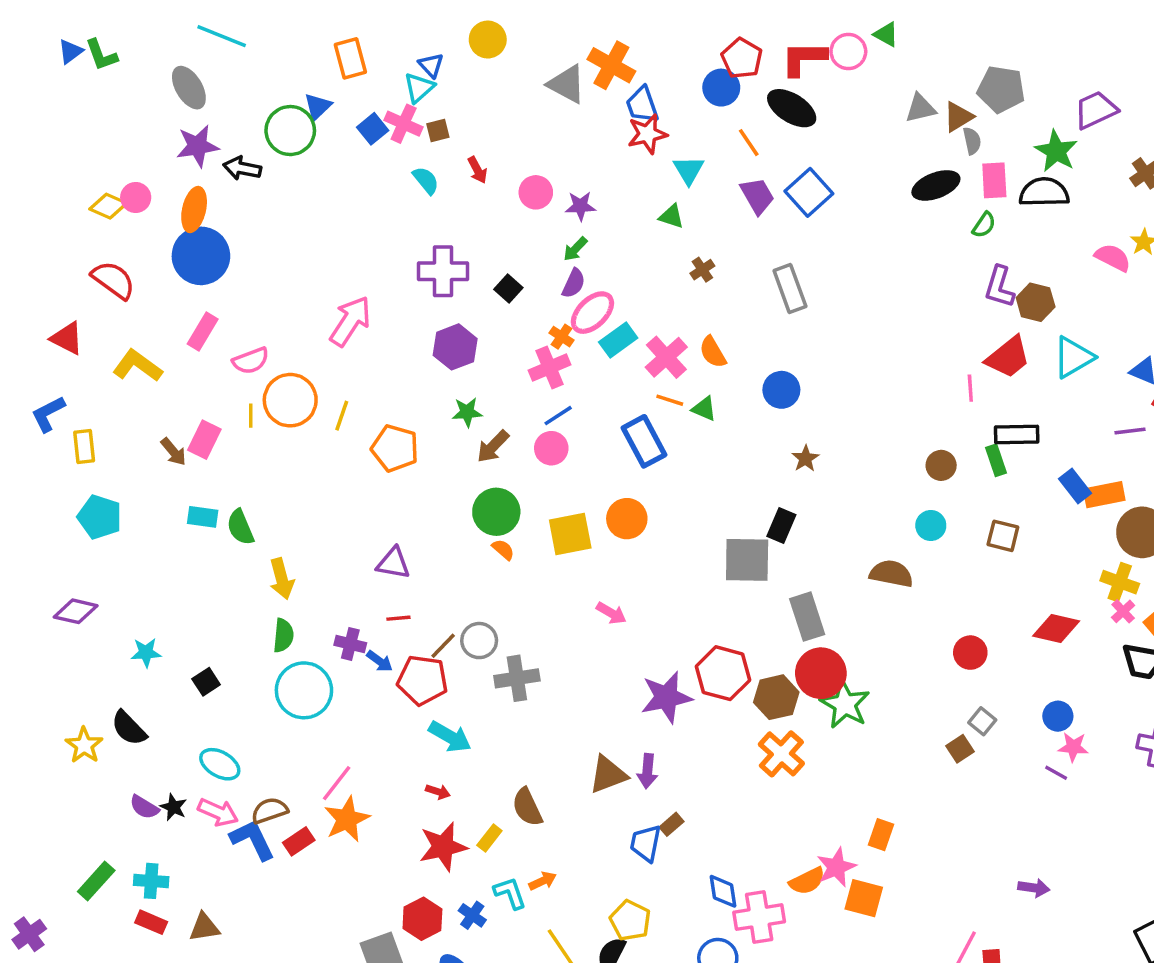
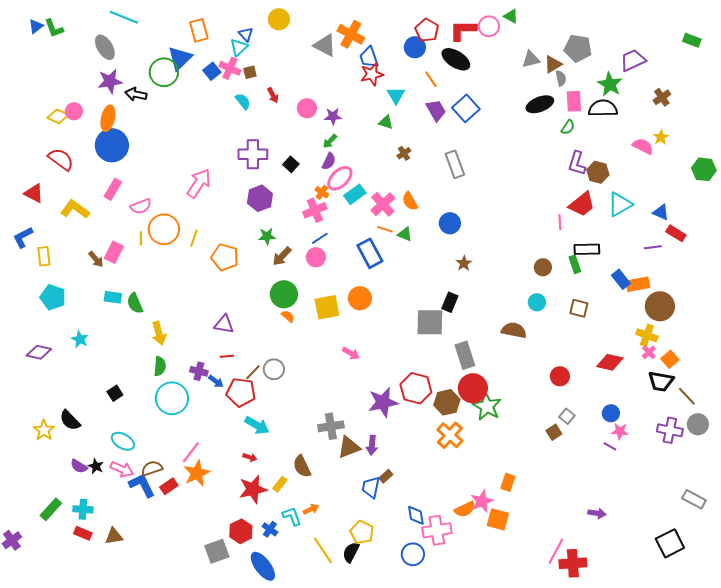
blue triangle: (318, 106) -> (180, 58), size x1.5
cyan star: (146, 653) -> (80, 339), moved, turned 30
gray cross: (517, 678) -> (331, 426), moved

